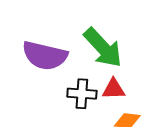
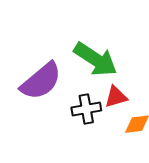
purple semicircle: (45, 56) -> (41, 81), turned -39

